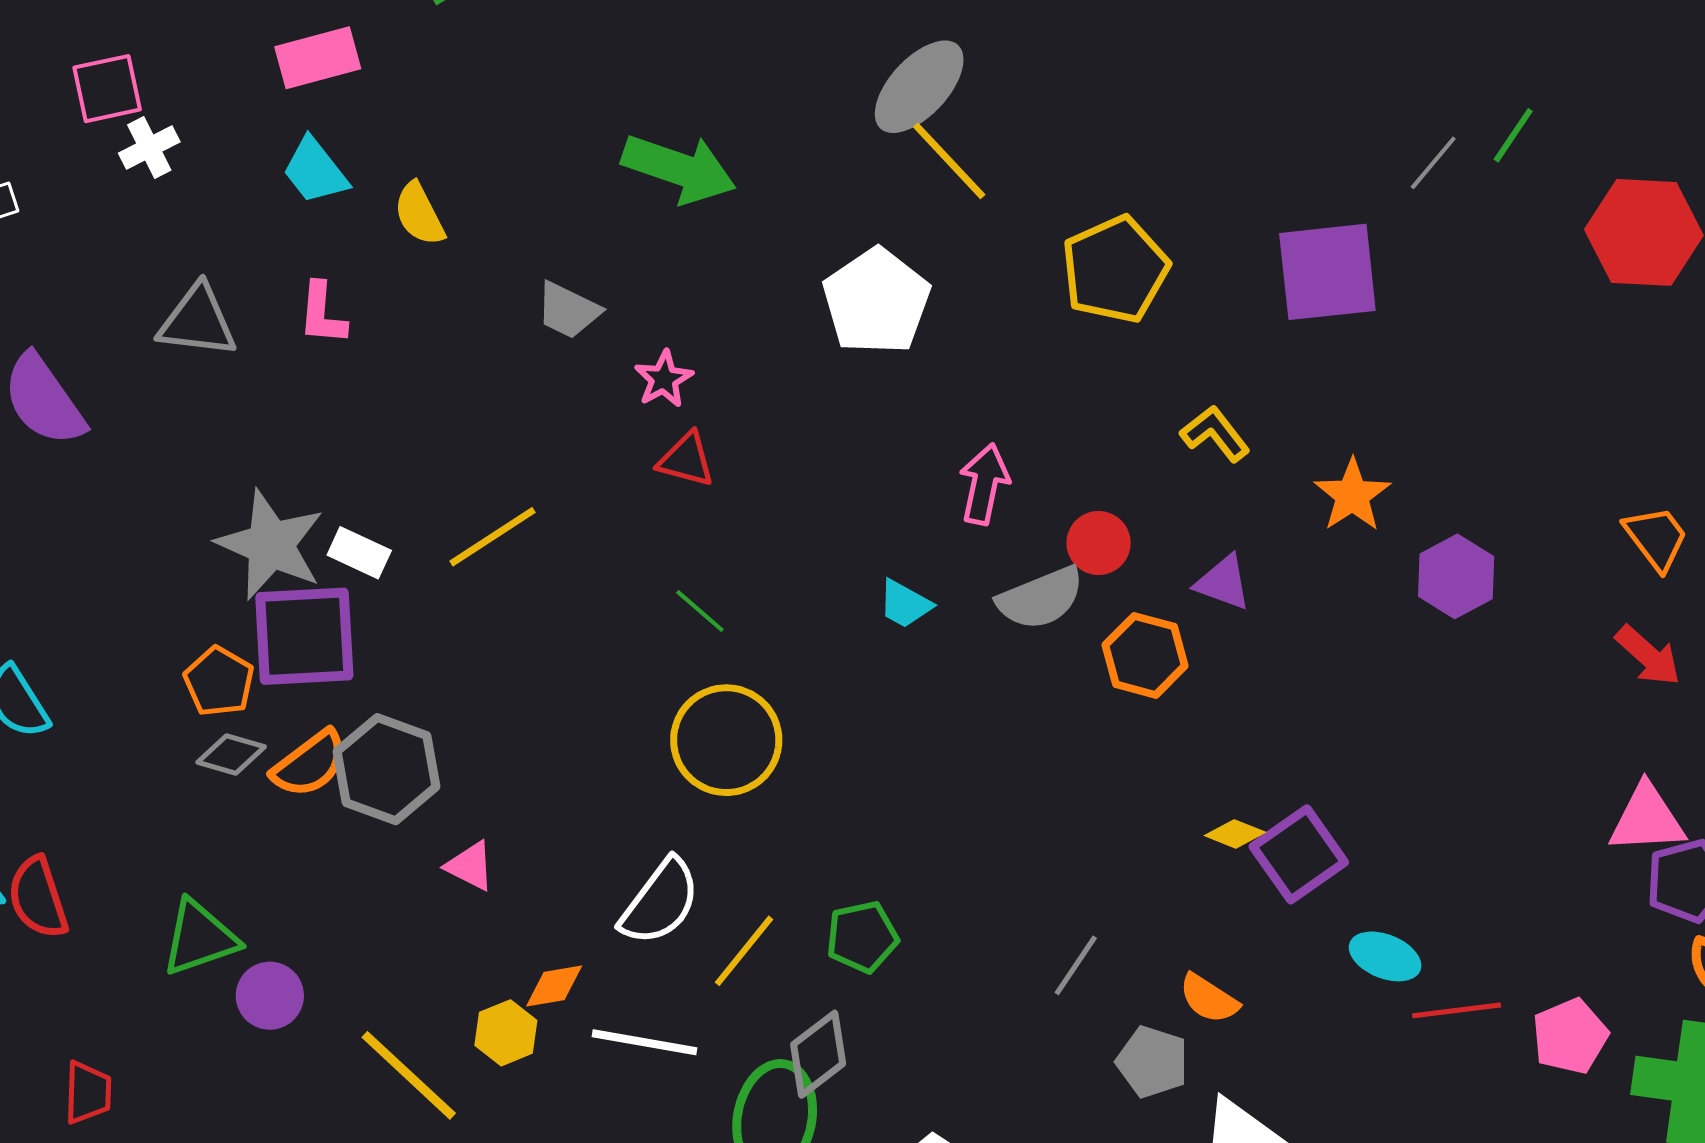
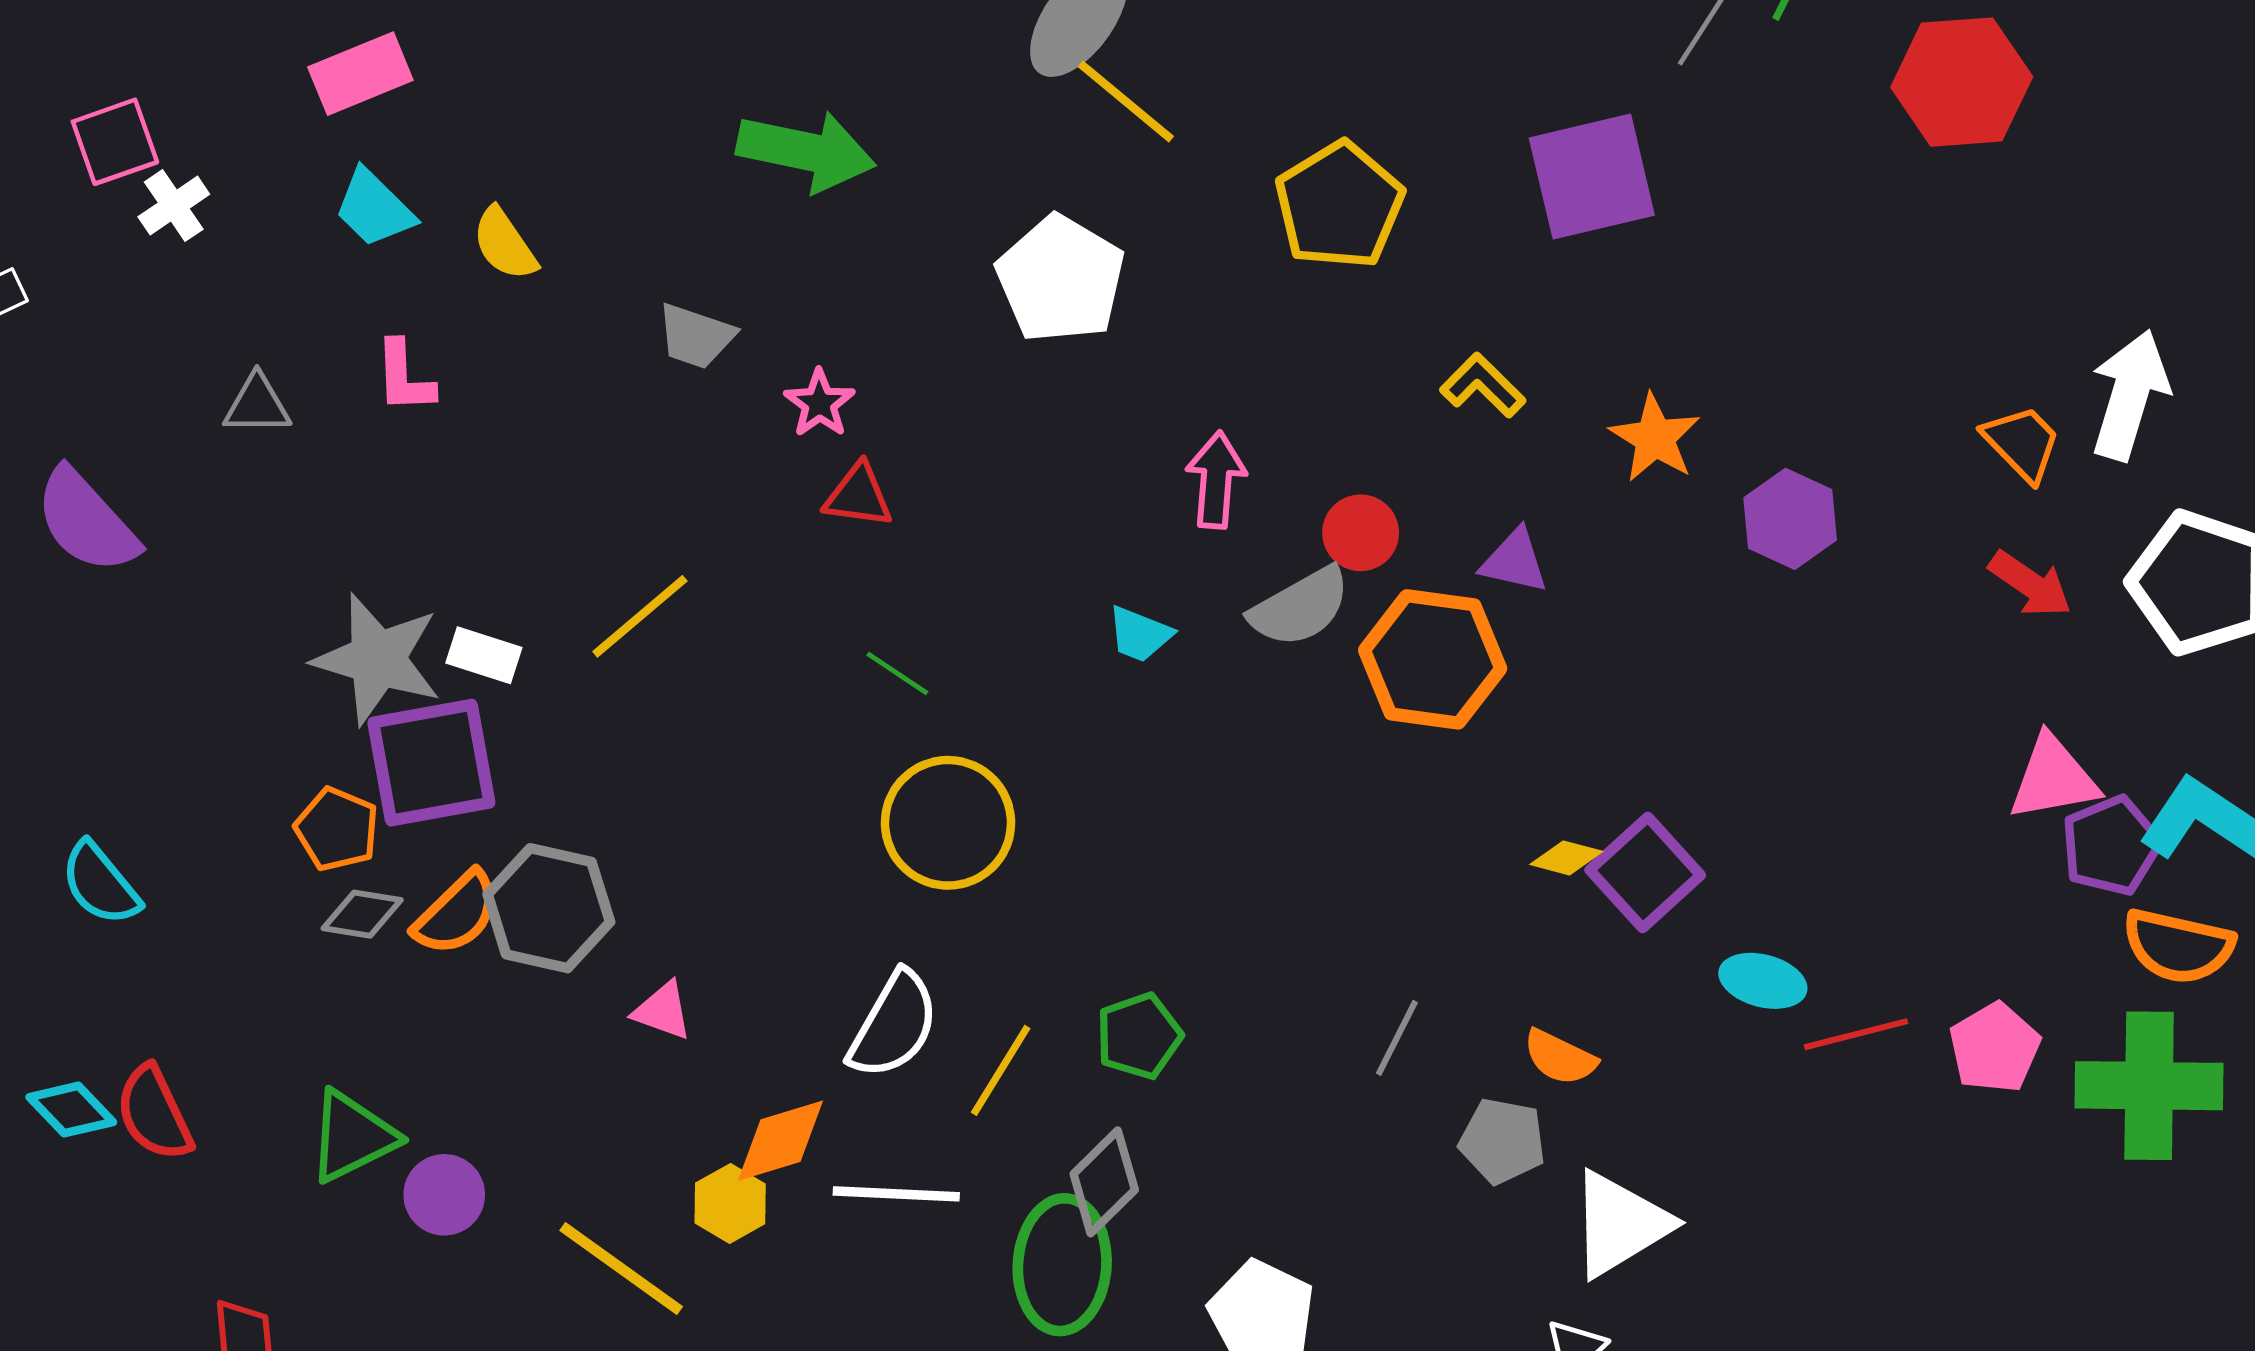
gray triangle: (198, 321) -> (257, 405), size x0.7
orange hexagon: (1145, 655) -> (1433, 659), size x1.4
orange diamond: (554, 986) -> (780, 1141), size x1.4

